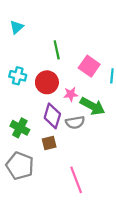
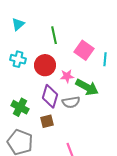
cyan triangle: (17, 27) -> (18, 24), moved

